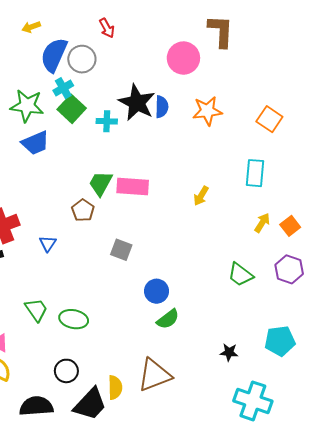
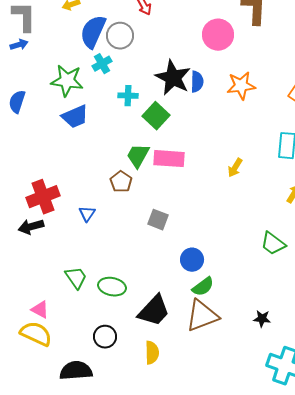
green square: (72, 109) -> (156, 116), moved
cyan cross: (107, 121) -> (128, 96), moved
brown triangle: (154, 375) -> (202, 316), moved
black trapezoid: (90, 404) -> (154, 311), moved

